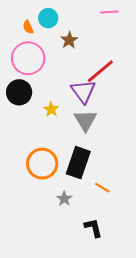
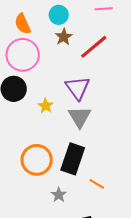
cyan circle: (48, 18) -> (59, 15), moved
orange semicircle: (28, 27) -> (23, 24), size x1.5
red line: (100, 71) -> (94, 47), moved

